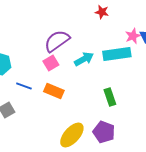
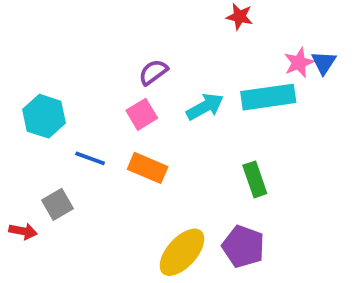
purple semicircle: (57, 41) -> (153, 72), size x0.6

